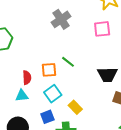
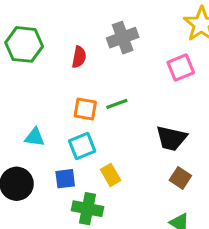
pink square: (102, 29) -> (181, 68), turned -30
green line: (68, 62) -> (117, 104), turned -72
red semicircle: (27, 78) -> (79, 57), moved

